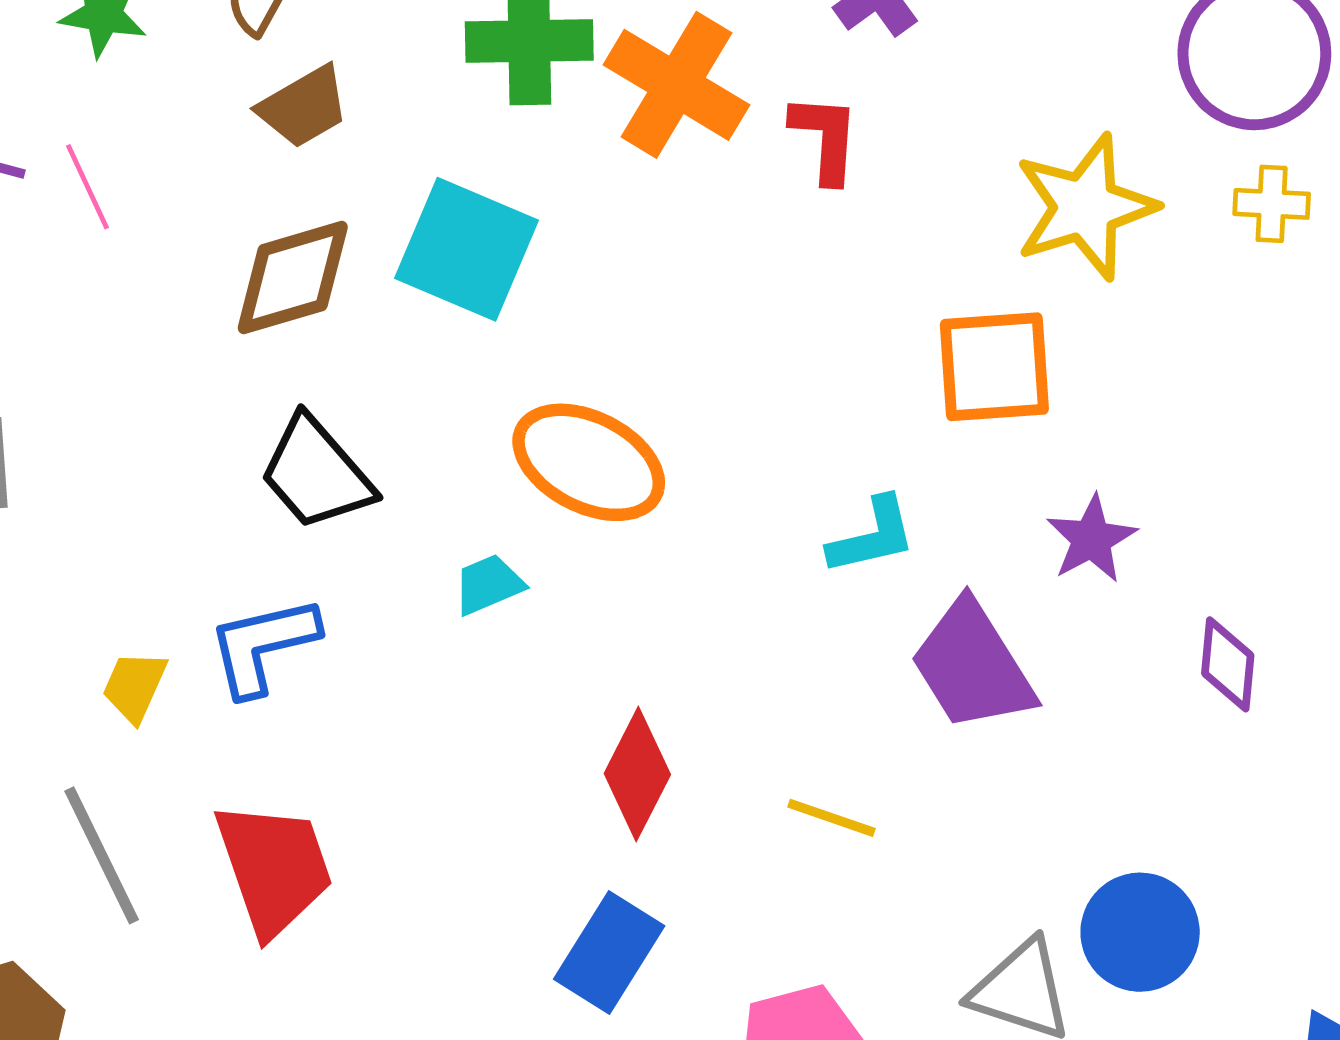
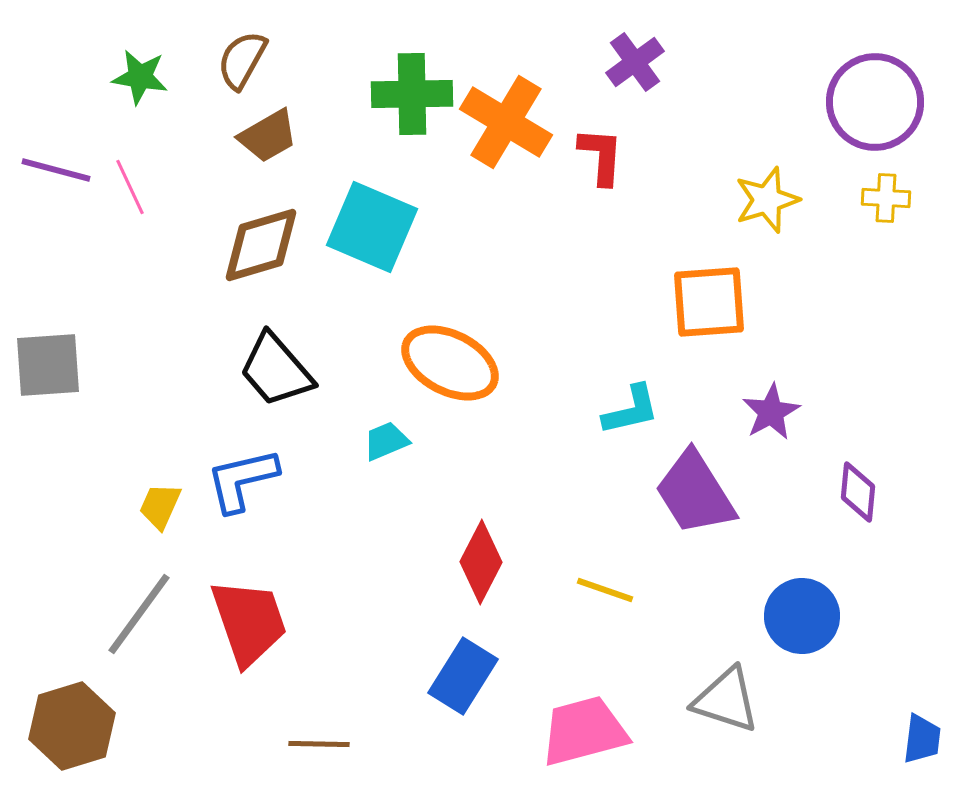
yellow star: (1085, 207) -> (767, 200), size x0.7
gray line: (102, 855) -> (139, 614), turned 62
blue circle: (1140, 932) -> (802, 616), moved

